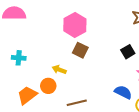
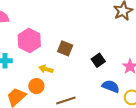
pink hexagon: (75, 25) -> (29, 41), moved
black square: (128, 52) -> (98, 60), moved

